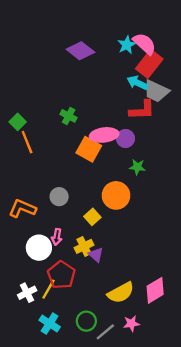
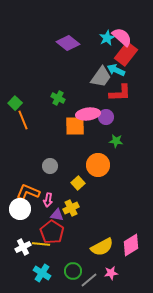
gray trapezoid: (156, 91) -> (101, 77), moved, turned -80
orange square: (89, 149) -> (75, 126), turned -30
orange L-shape: (22, 208) -> (28, 192), moved
white circle: (39, 248) -> (20, 209), moved
purple triangle: (96, 255) -> (57, 215), moved, turned -32
yellow line: (48, 289) -> (41, 244), turned 66

